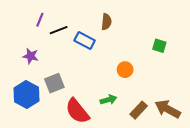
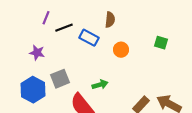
orange circle: (125, 70) -> (121, 50), moved
green arrow: (108, 100) -> (100, 85), moved

